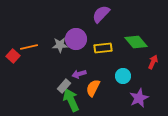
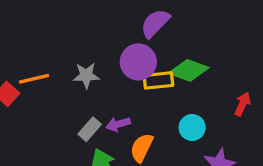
purple circle: (76, 39) -> (138, 62), moved
green diamond: (136, 42) -> (189, 70), moved, turned -30
gray rectangle: (64, 86) -> (90, 129), moved

